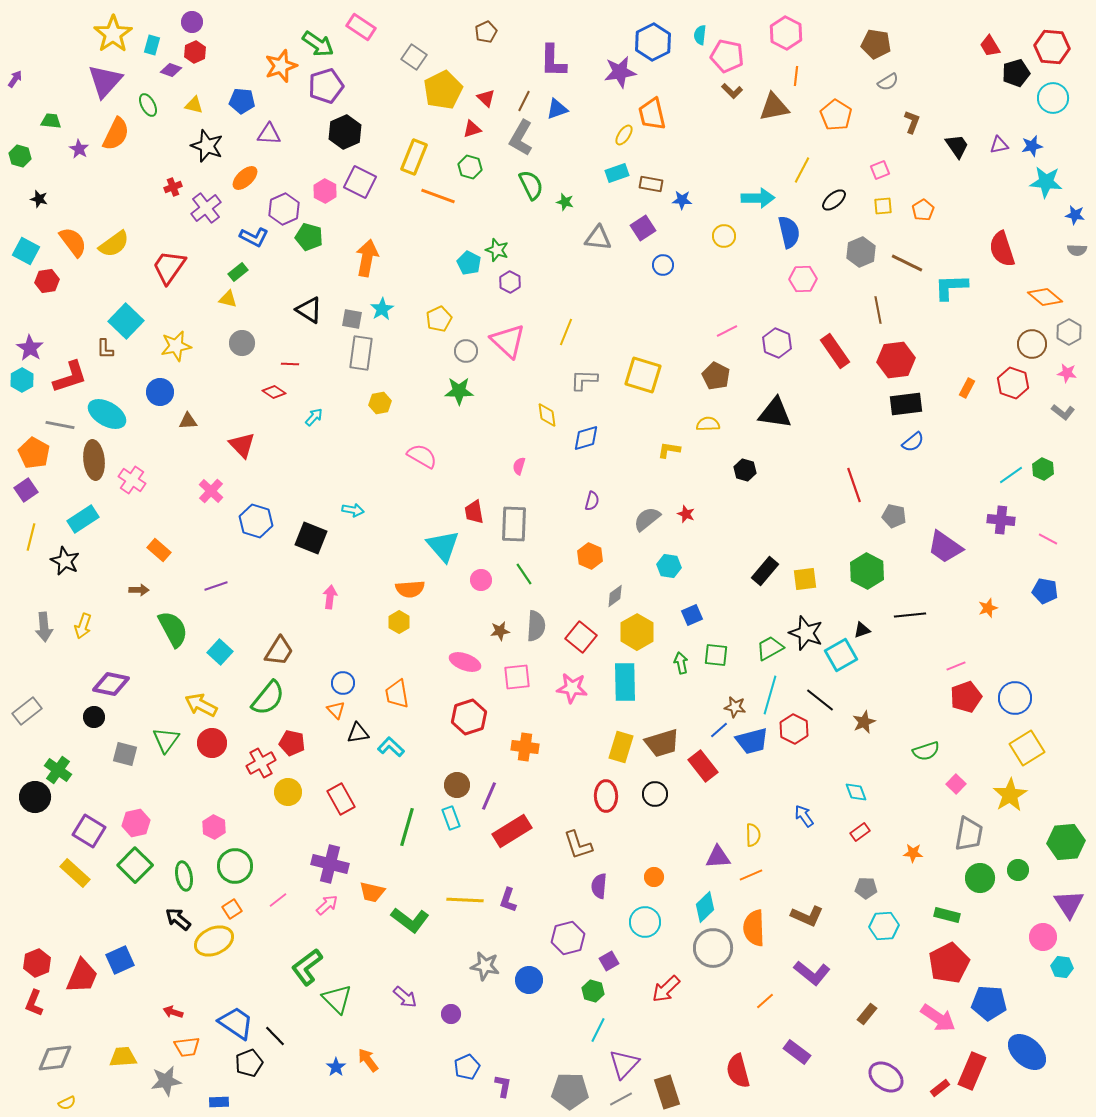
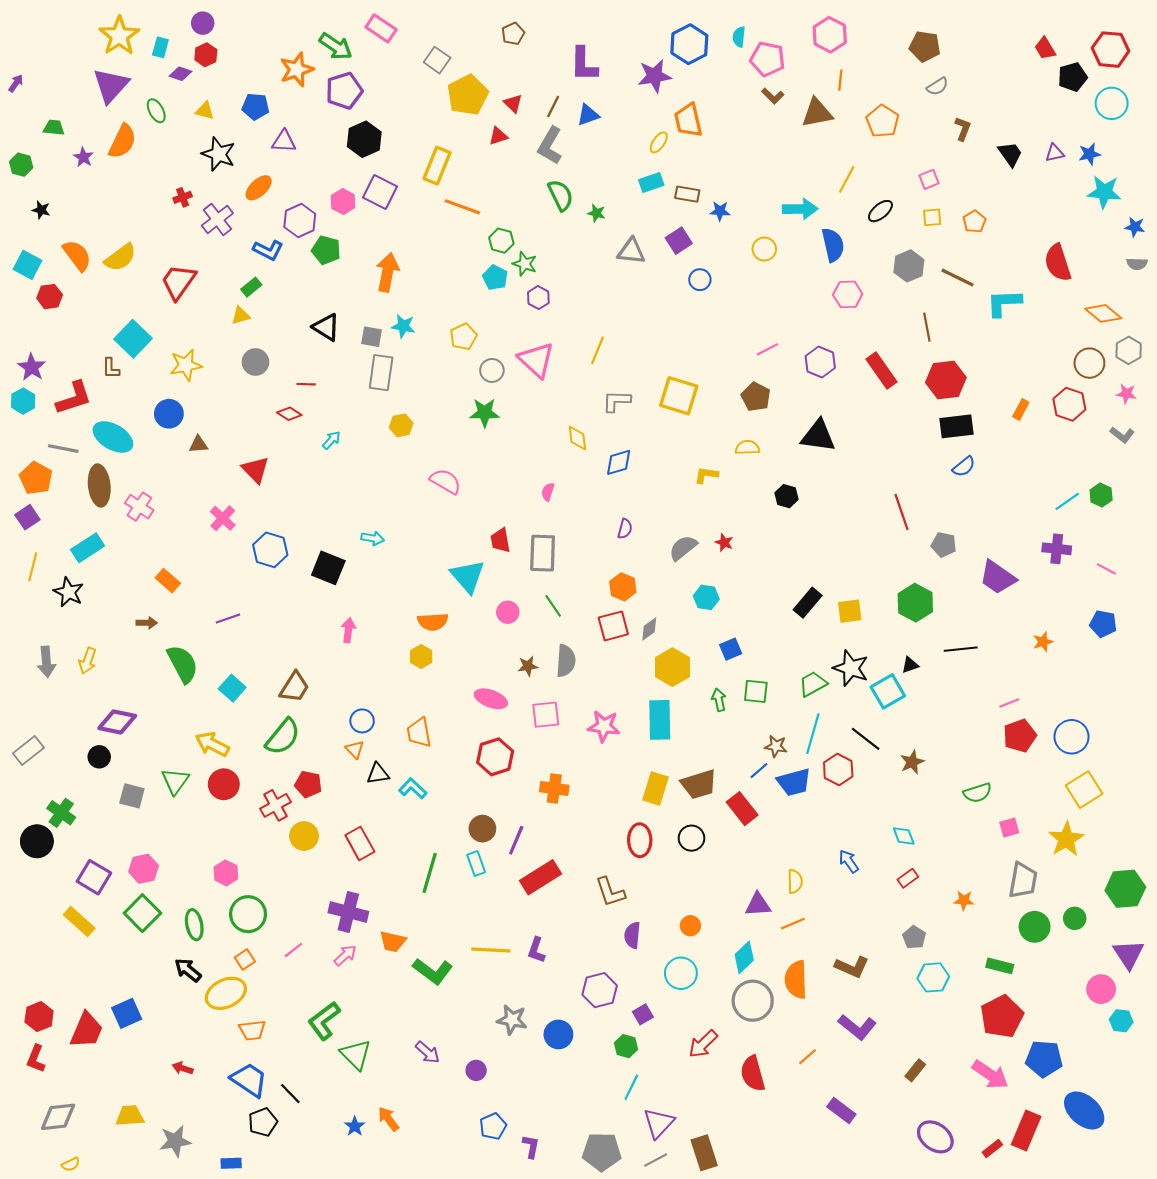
green hexagon: (470, 167) -> (501, 241), moved
yellow triangle: (228, 299) -> (241, 316), turned -30
cyan star: (382, 309) -> (403, 326), turned -30
red square: (581, 637) -> (613, 626), moved, turned 36
pink square: (956, 784) -> (1009, 828), turned 30
gray pentagon: (866, 888) -> (914, 937), turned 30
orange trapezoid: (187, 1047) -> (252, 1030), moved
red semicircle: (738, 1071) -> (753, 1074), moved

